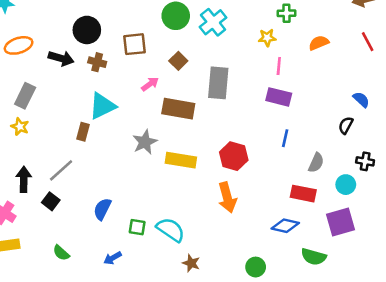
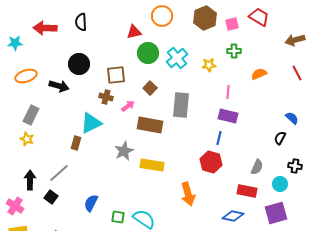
yellow star: (267, 38) -> (209, 65), moved
brown cross: (97, 62) -> (106, 97), moved
blue line: (285, 138) -> (219, 138), moved
red hexagon: (234, 156) -> (211, 162), moved

